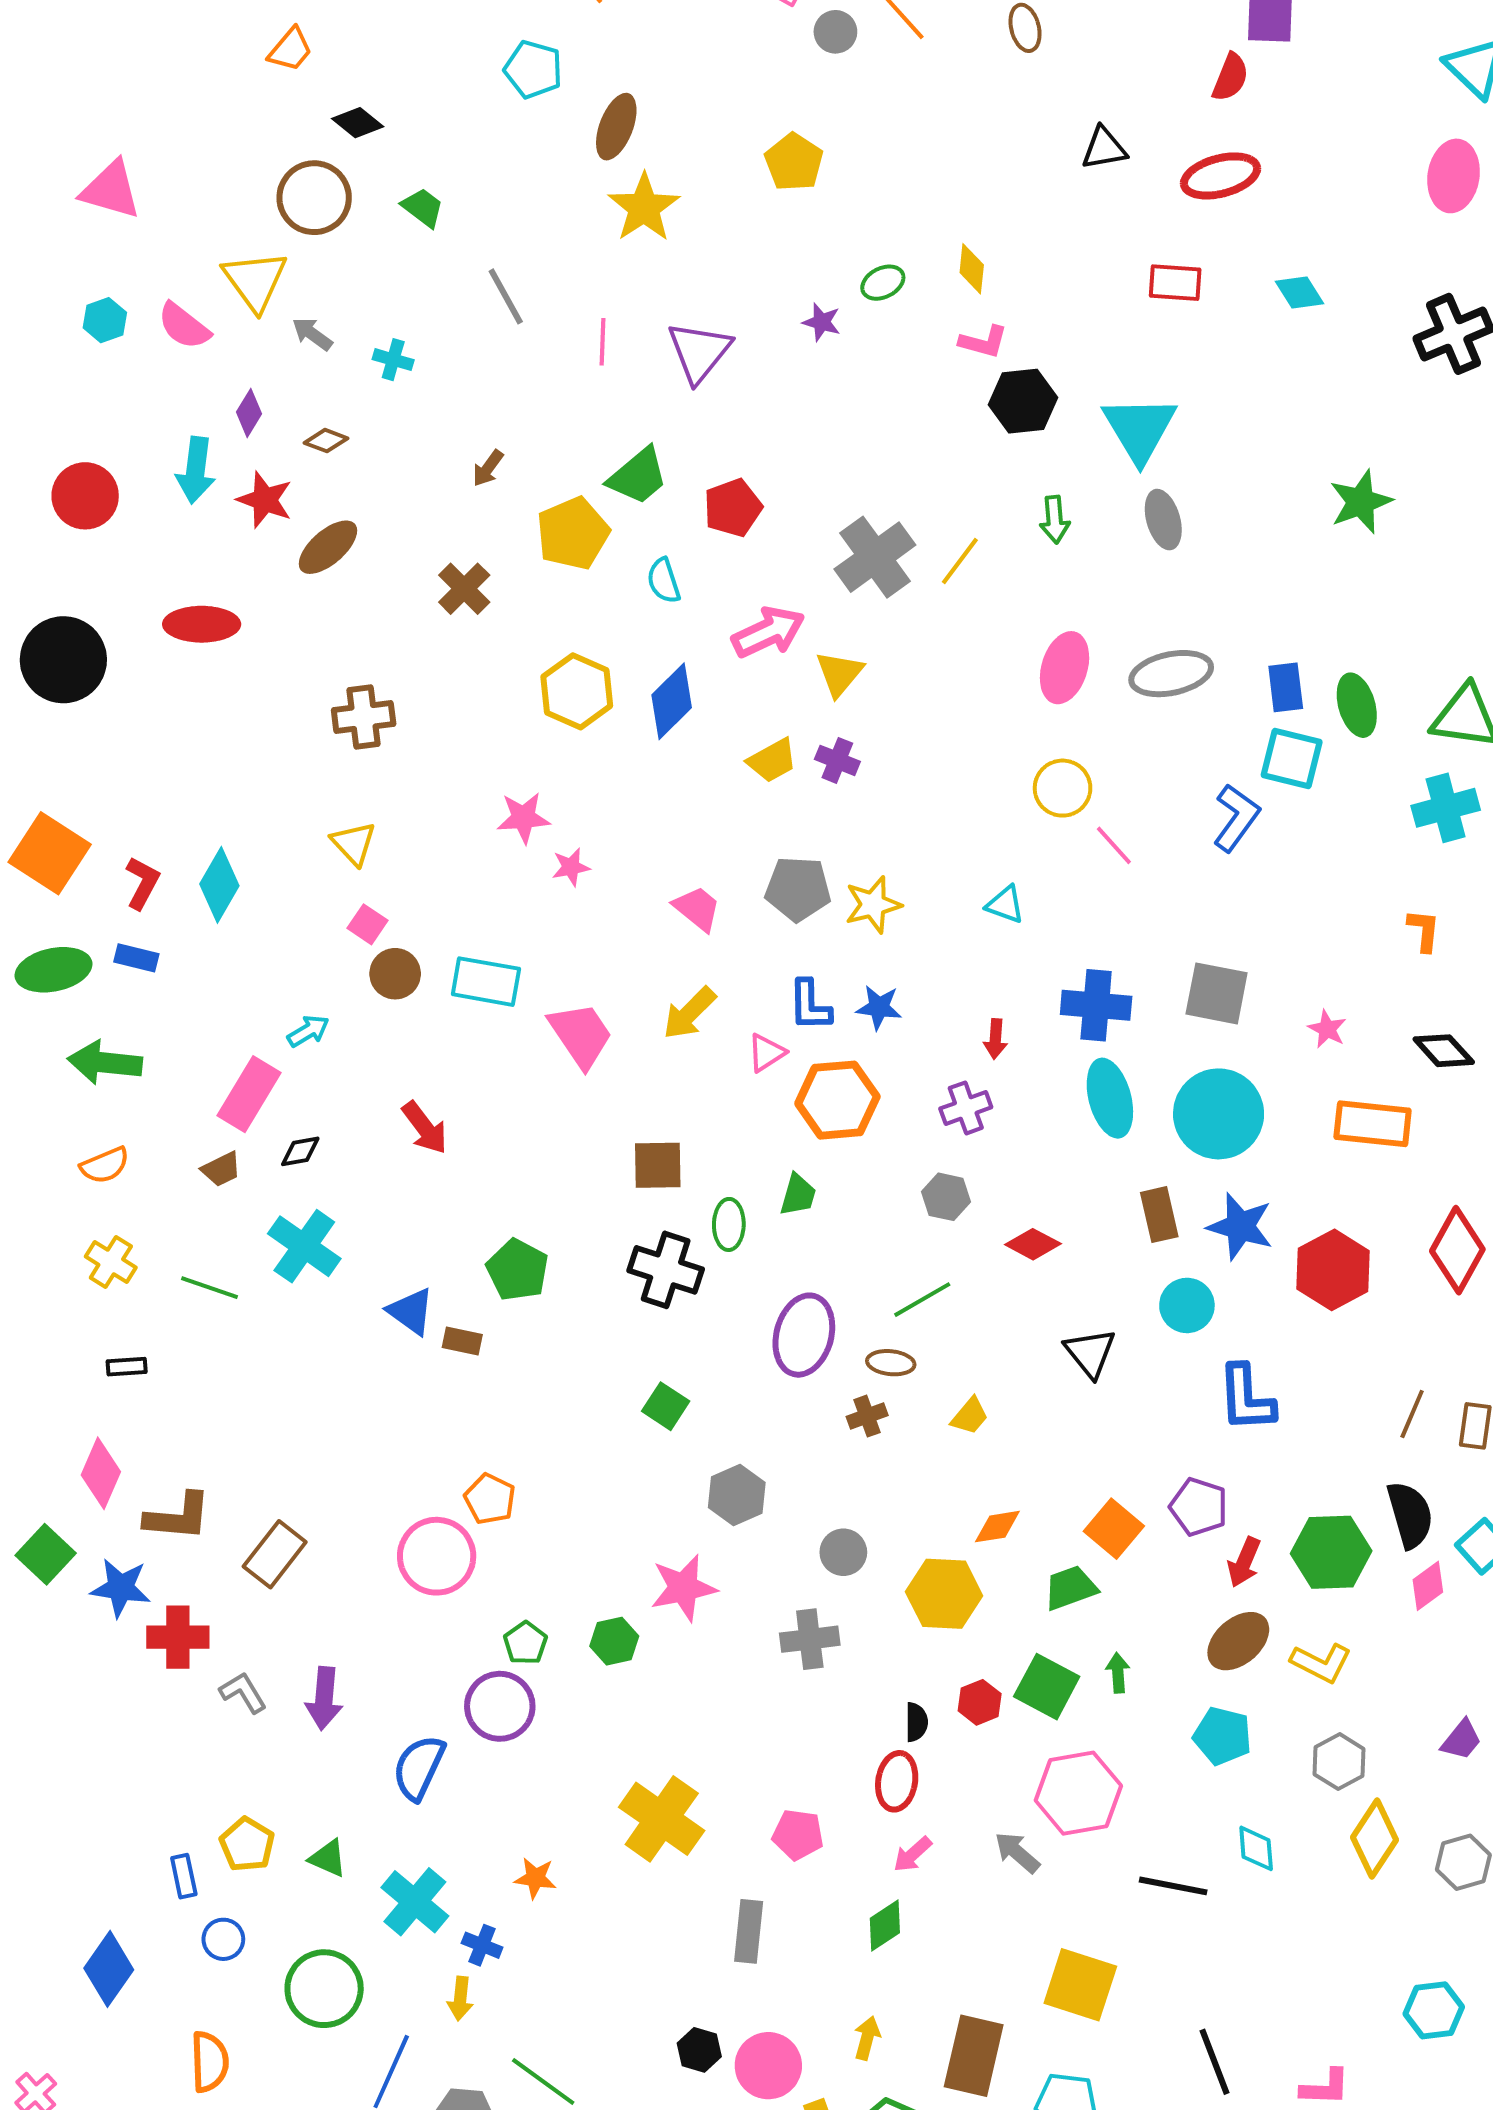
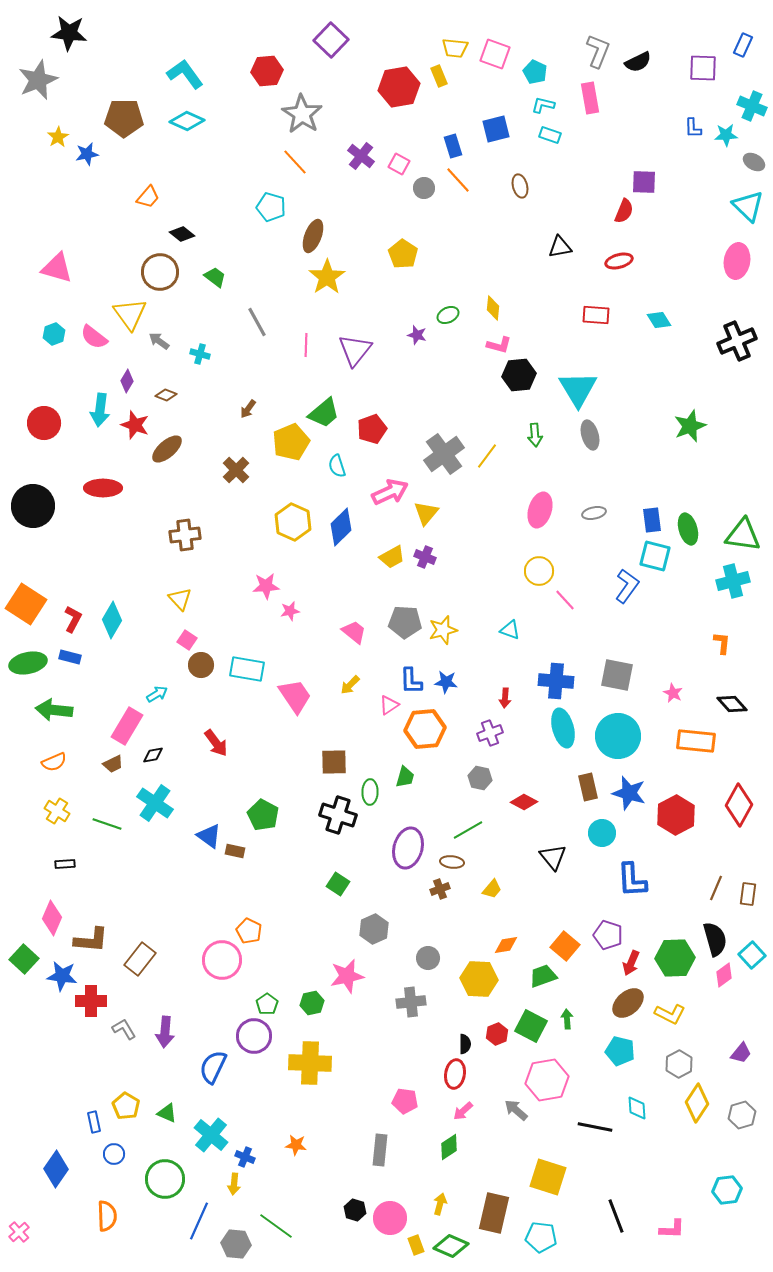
red ellipse: (1221, 176) -> (619, 261), size x0.7
gray ellipse: (1171, 674) -> (594, 513), size x0.6
yellow arrow: (689, 1013) -> (350, 685), size x0.7
yellow cross: (662, 1819) -> (310, 1063), moved, turned -33
orange star: (535, 1878) -> (296, 1145), moved

